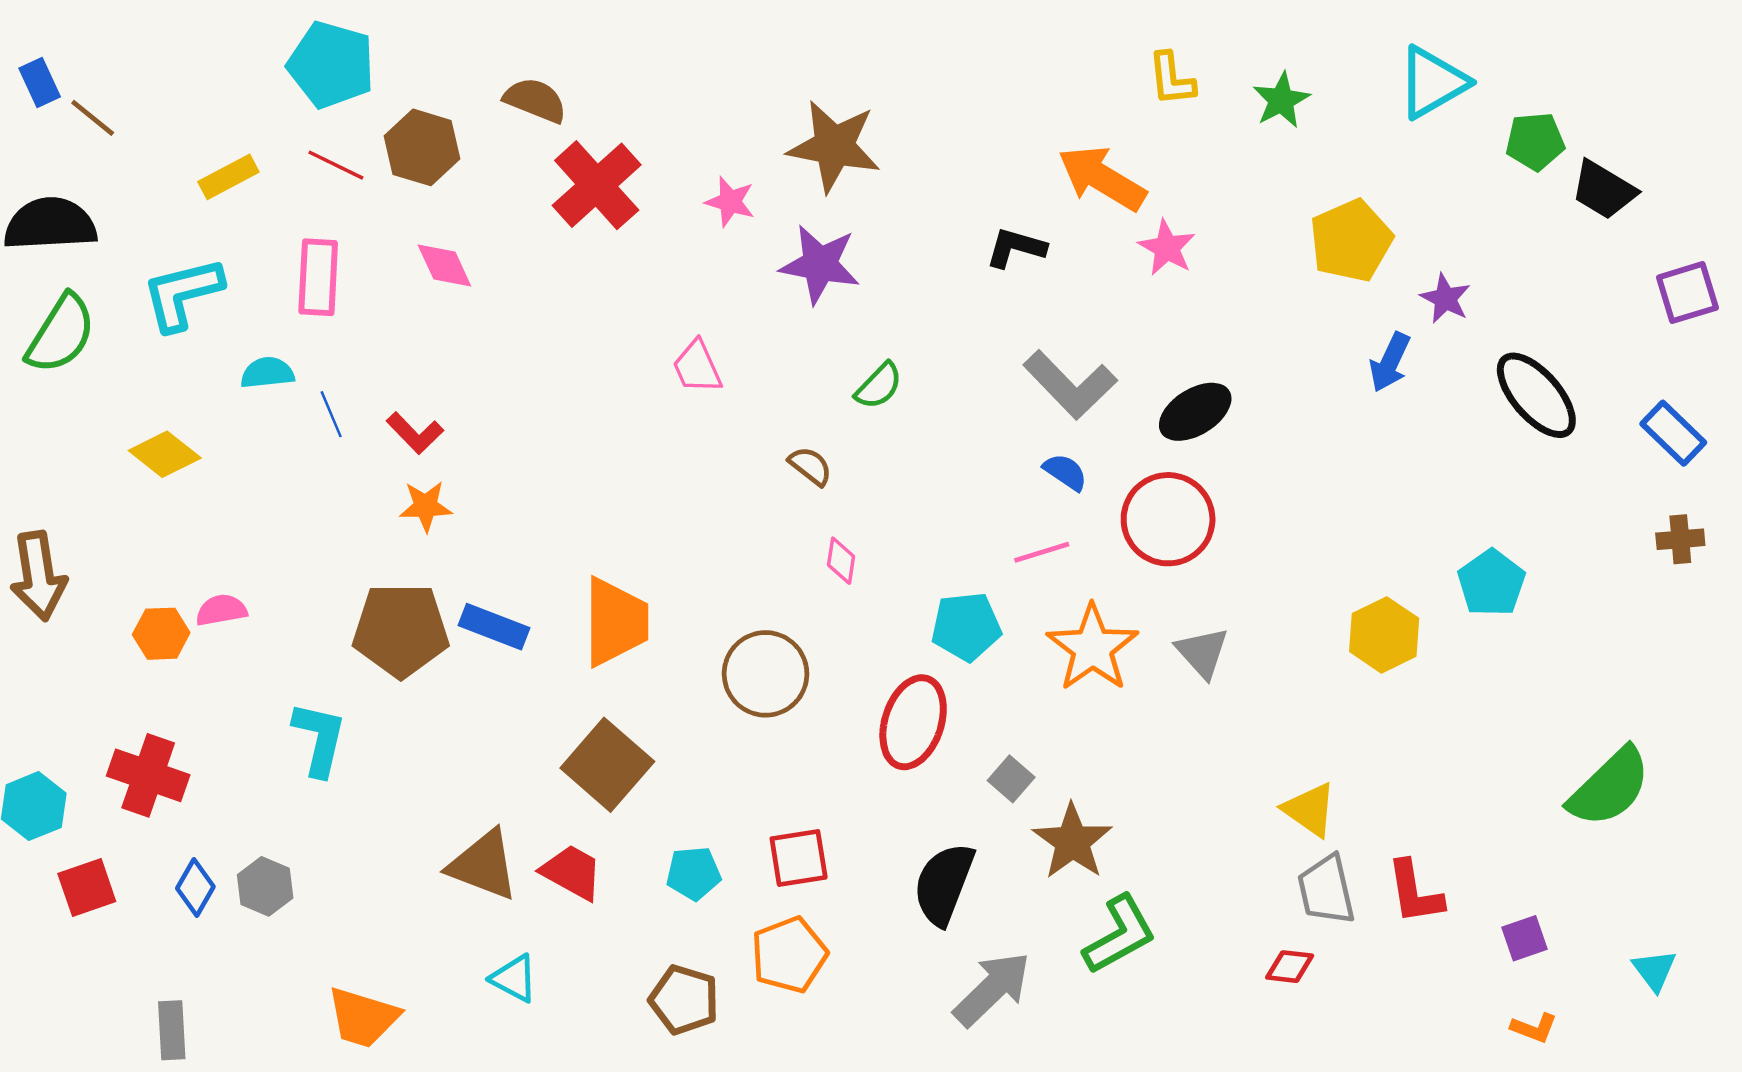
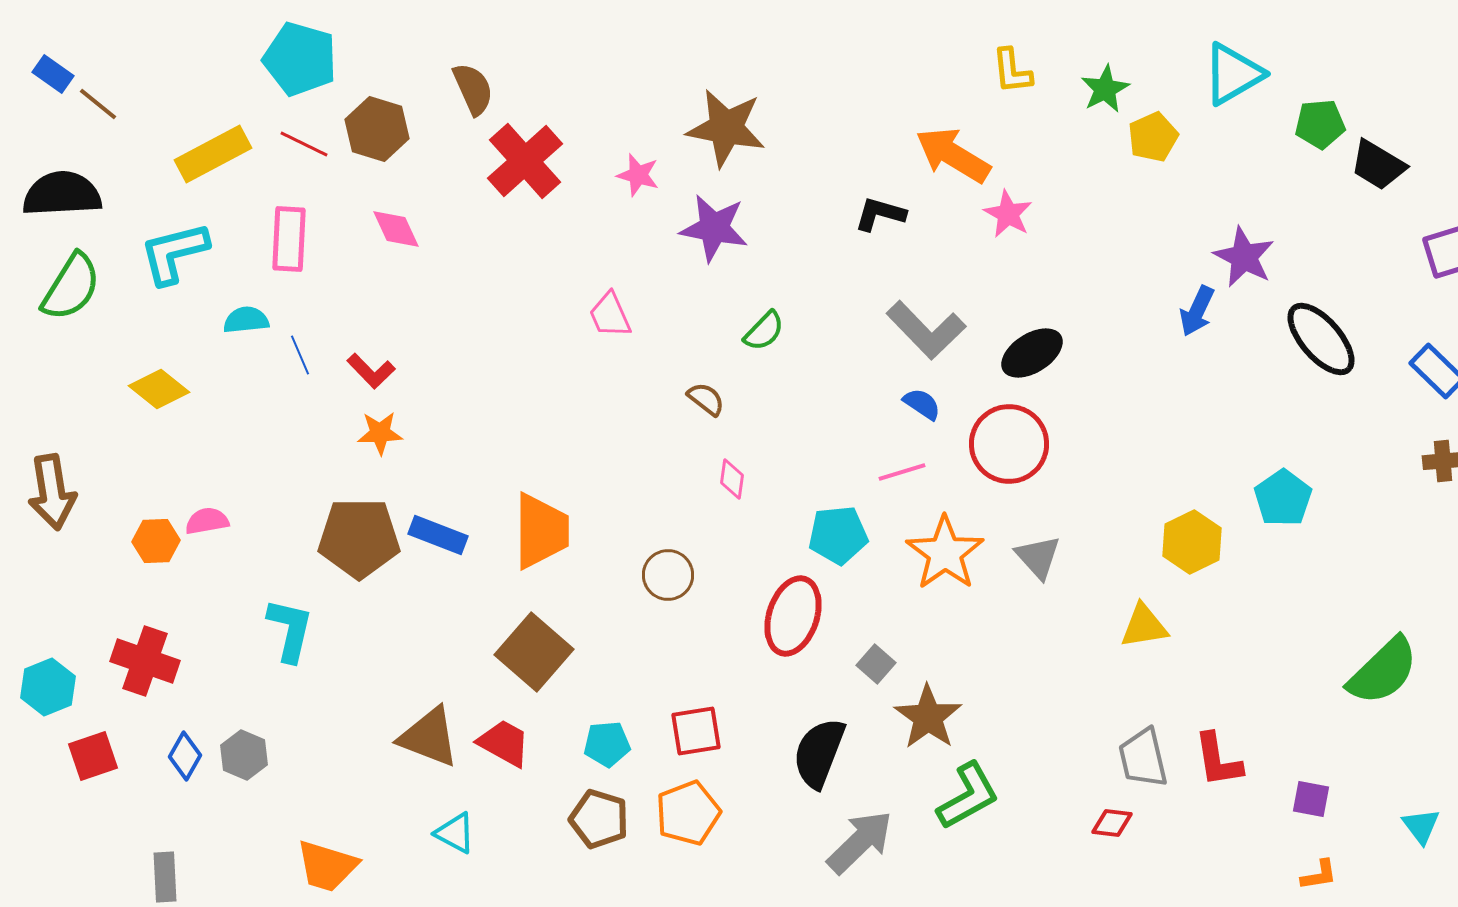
blue rectangle: (40, 82) -> (53, 74), turned -30
brown semicircle: (535, 100) -> (473, 89), turned 44
yellow rectangle: (228, 177) -> (213, 154), size x1.5
yellow pentagon: (1351, 241) -> (1153, 137), moved, size x0.7
purple star: (1445, 298) -> (1244, 257), size x1.4
brown circle: (766, 674) -> (668, 575), size x0.7
yellow triangle: (1310, 810) -> (1144, 626), moved, turned -44
purple square: (1525, 938) -> (1311, 799), turned 30
brown pentagon: (684, 1000) -> (599, 819), moved
orange L-shape: (1534, 1028) -> (1319, 875), turned -30

